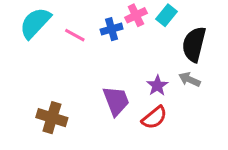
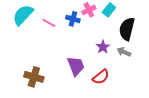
blue cross: (112, 29) -> (73, 19), turned 32
purple star: (157, 86) -> (103, 47), moved

